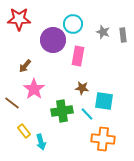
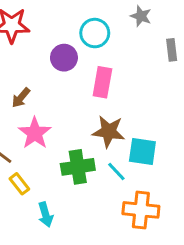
gray star: (103, 32) -> (141, 16), moved
purple circle: (53, 40) -> (64, 58), size x0.7
brown star: (82, 88) -> (109, 132), size x1.5
yellow rectangle: (24, 131) -> (19, 184), moved

